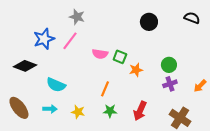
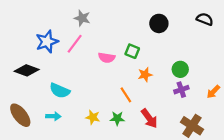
green square: (120, 57) -> (132, 51), moved
orange line: (105, 89) -> (126, 95), moved, turned -56
red arrow: (140, 111) -> (149, 118), turned -60
yellow star: (78, 112) -> (93, 117), moved

